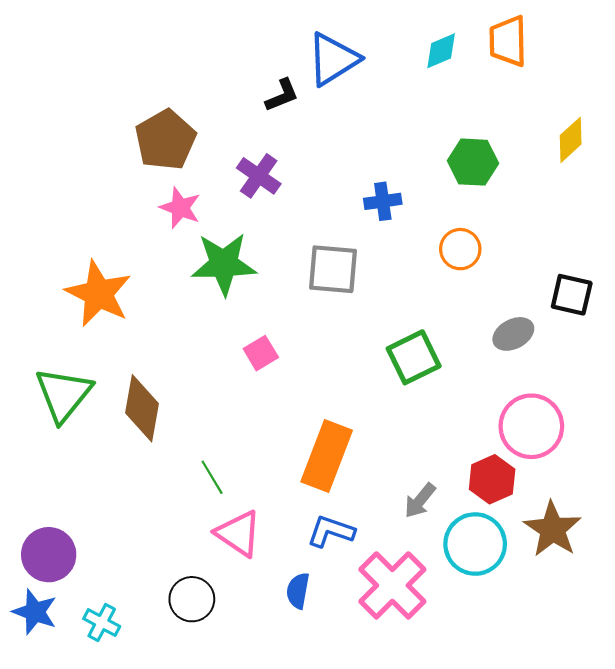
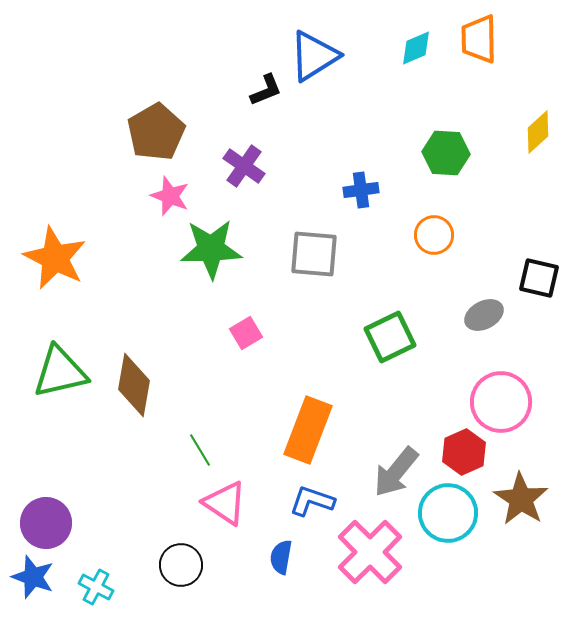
orange star: (99, 294) -> (55, 258), moved
green triangle: (63, 394) -> (60, 372), turned 38
gray arrow: (420, 501) -> (396, 472), size x1.5

